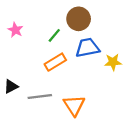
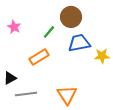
orange rectangle: (55, 62) -> (39, 57), moved
gray line: (40, 96) -> (26, 94), moved

